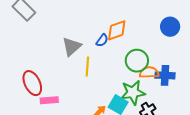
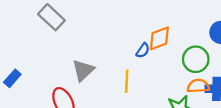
gray triangle: (72, 47) -> (83, 70), moved
green circle: (137, 61) -> (196, 59), moved

